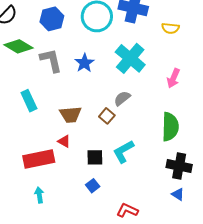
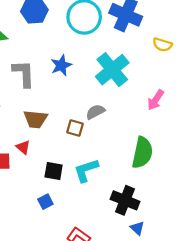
gray L-shape: (51, 60) -> (24, 73), moved
brown square: (107, 116) -> (75, 128), turned -35
black cross: (179, 166) -> (125, 200), moved

